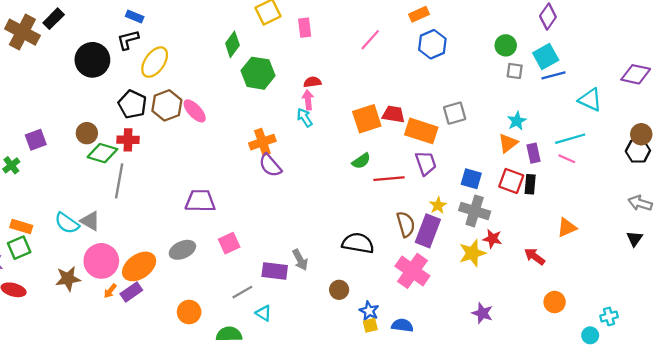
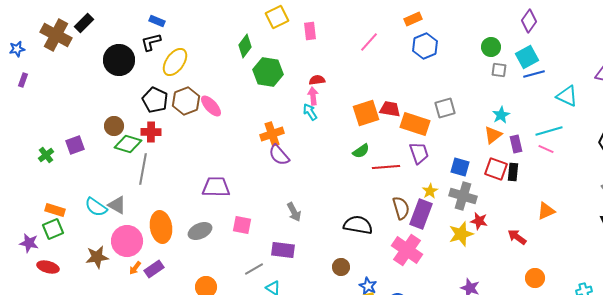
purple square: (36, 140) -> (75, 145), moved
pink square: (229, 243) -> (242, 225), turned 36
gray arrow: (300, 260) -> (294, 212), moved
orange ellipse: (139, 266) -> (161, 227), moved, turned -64

